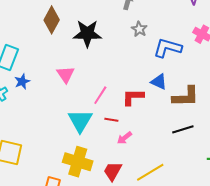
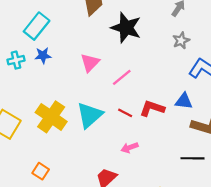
blue triangle: (159, 82) -> (184, 101), turned -36
pink line: (100, 95) -> (122, 77), moved
red line: (111, 120) -> (125, 113), moved
yellow cross: (78, 162) -> (51, 117), moved

